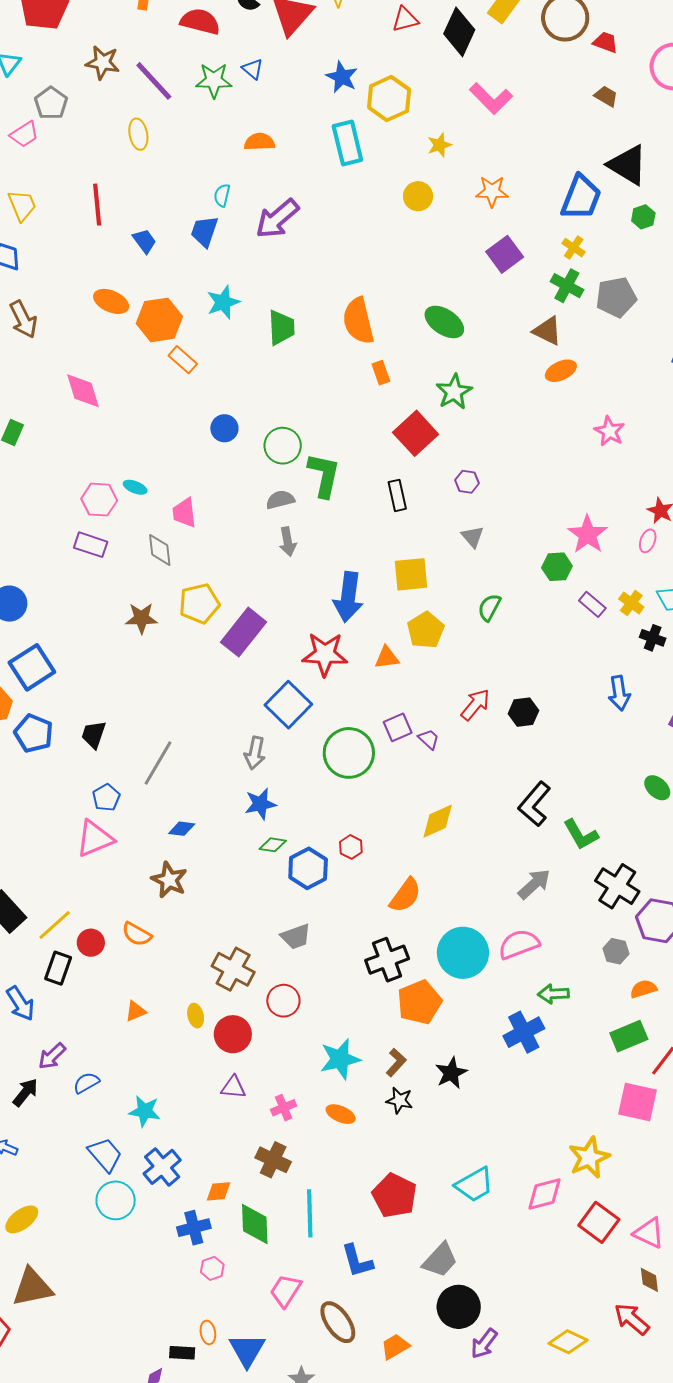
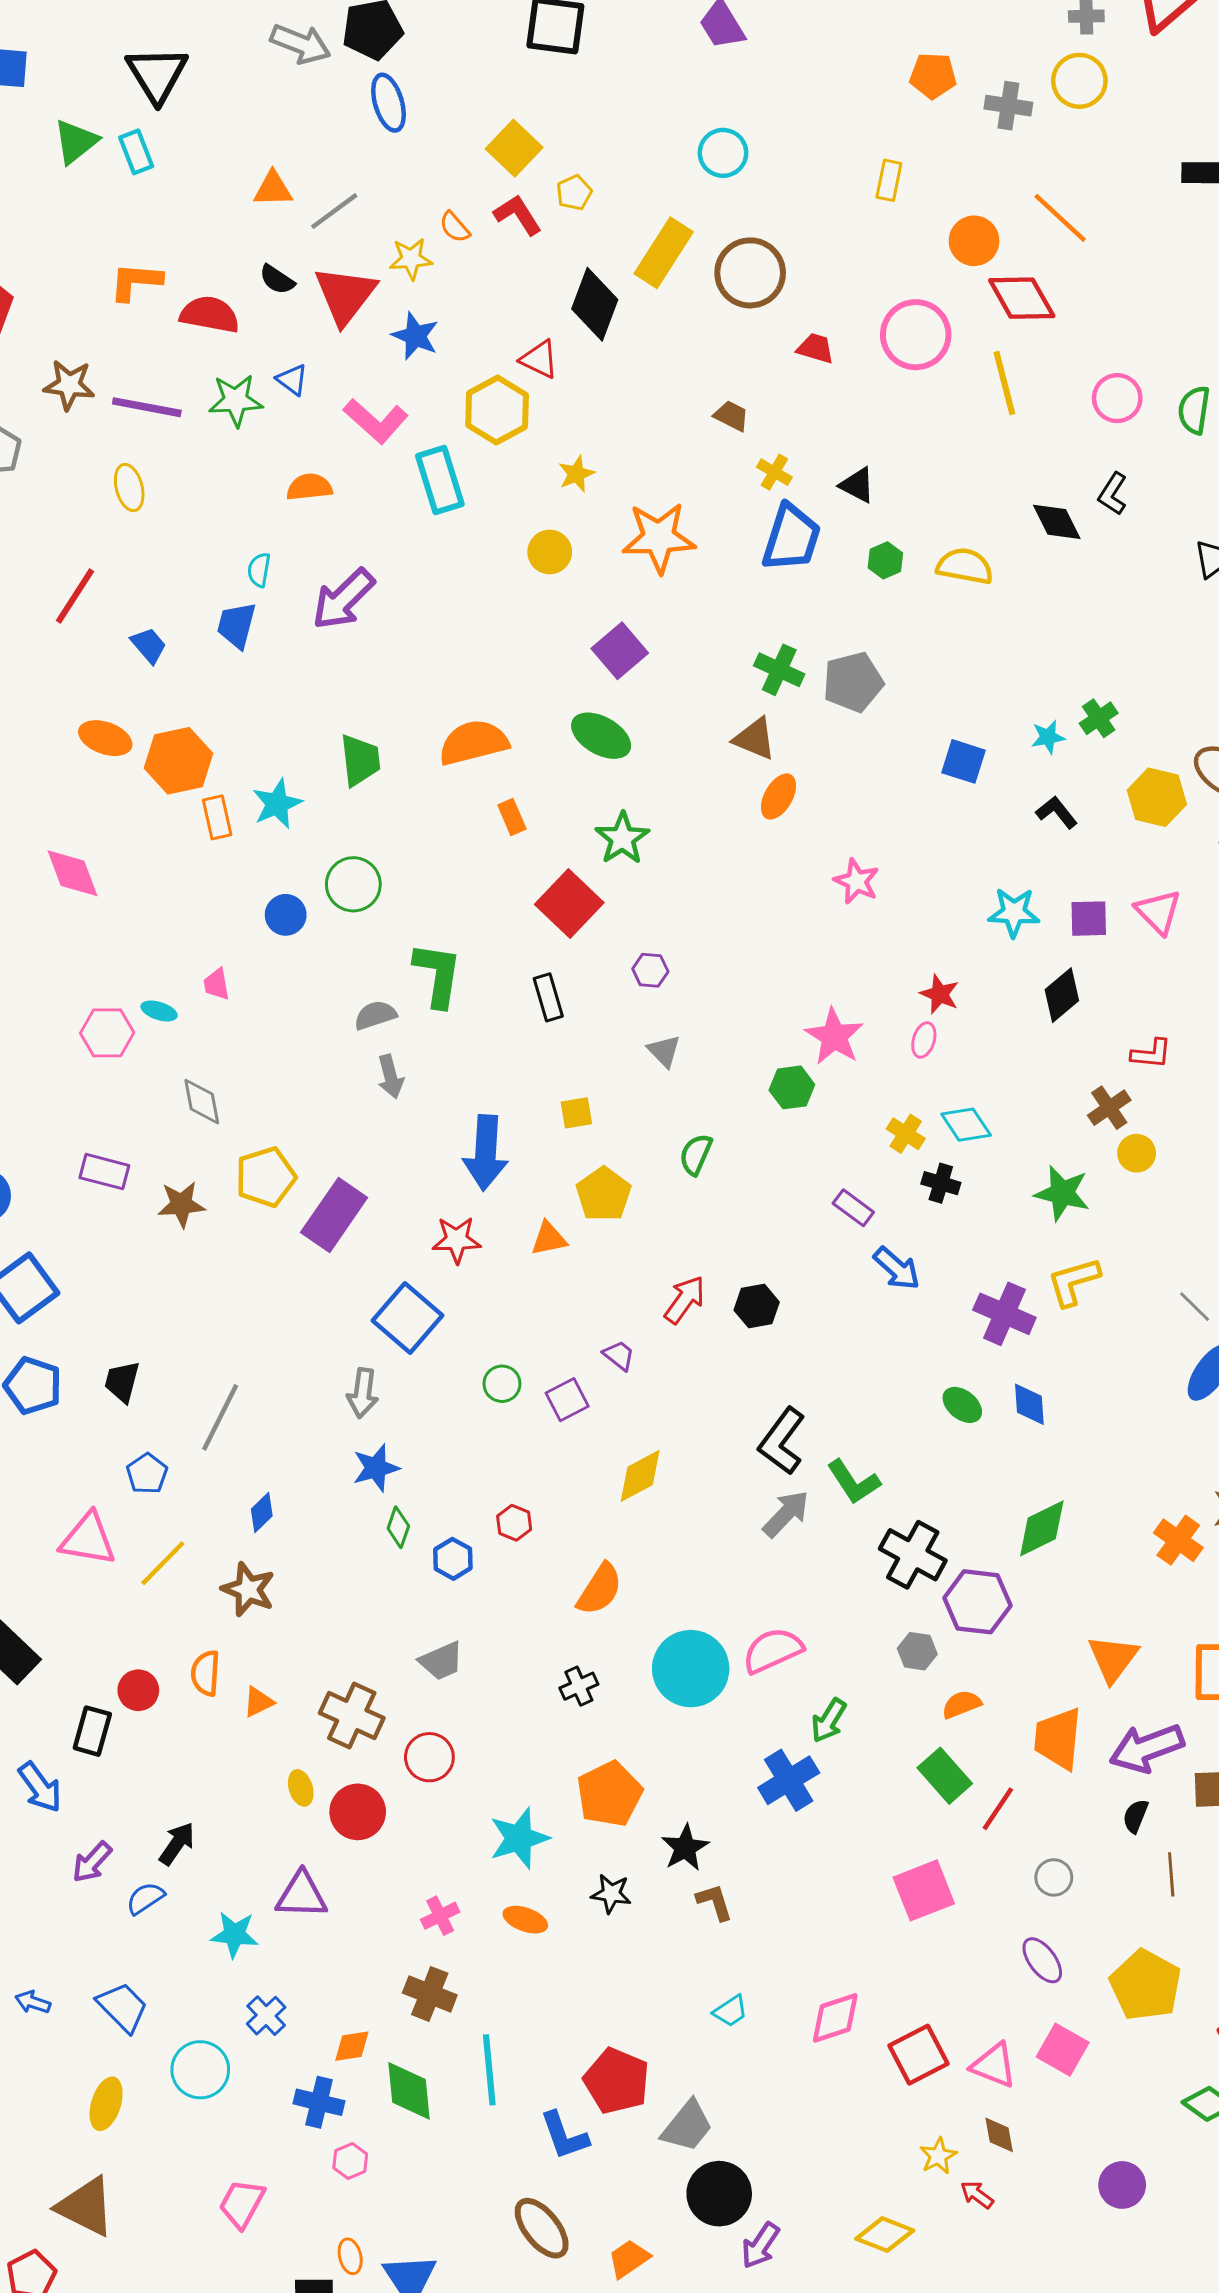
red triangle: (405, 19) -> (539, 359), moved, turned 44
red trapezoid: (605, 42) -> (815, 348), moved
blue star: (342, 77) -> (415, 336), moved
purple line: (154, 81) -> (147, 407), turned -33
brown trapezoid: (606, 96) -> (731, 416), moved
pink L-shape: (491, 98) -> (376, 421), moved
black triangle: (628, 165) -> (857, 485), size x0.6
orange star: (492, 191) -> (659, 538), size x1.5
red line: (97, 205) -> (75, 596), turned 42
yellow cross: (574, 248) -> (774, 472), moved
purple square: (505, 254) -> (620, 651), moved
cyan star: (223, 302) -> (277, 804), moved
orange semicircle: (358, 321) -> (473, 743), turned 93
orange rectangle: (183, 360) -> (217, 817), turned 40
orange ellipse: (561, 371) -> (778, 796), turned -32
green circle: (283, 446) -> (353, 884), moved
pink trapezoid: (184, 513) -> (217, 984), moved, size x0.7
purple rectangle: (91, 545) -> (104, 1172), moved
yellow square: (411, 574) -> (576, 1113), size x0.6
purple rectangle: (592, 604) -> (853, 1208), moved
red star: (325, 654) -> (457, 1240), size x0.7
blue arrow: (619, 693) -> (897, 1268), turned -36
purple square: (398, 727) -> (567, 1400), moved
green circle: (349, 753) -> (502, 1384), size x0.5
blue diamond: (182, 829) -> (262, 1512), turned -48
pink triangle: (95, 839) -> (88, 1539), moved, turned 36
green diamond: (273, 845) -> (398, 1527), turned -76
blue hexagon: (308, 868) -> (453, 1559), size x0.7
gray arrow: (534, 884) -> (786, 1514), moved
yellow line: (55, 925) -> (163, 1563), moved
orange semicircle: (137, 934) -> (206, 1673), turned 68
black cross: (387, 960) -> (579, 1686), size x0.6
green arrow: (553, 994) -> (829, 1721), turned -52
orange pentagon: (419, 1002) -> (609, 1794), moved
orange triangle: (136, 1011) -> (258, 1702), moved
green rectangle: (629, 1036) -> (945, 1776), turned 75
brown L-shape: (396, 1062) -> (715, 1902), moved, turned -56
purple triangle: (233, 1087) -> (302, 1895), moved, size x1.4
black arrow: (25, 1092) -> (177, 1844), moved
pink square: (638, 1102) -> (924, 1890), moved, turned -30
blue trapezoid: (105, 1155) -> (122, 2007), moved
yellow star: (589, 1157) -> (938, 2156), moved, size x0.6
blue cross: (162, 1167) -> (266, 2016), size x0.7
cyan trapezoid: (474, 1185) -> (730, 2011), size x0.6
red pentagon: (394, 1196) -> (617, 2081), moved
yellow ellipse: (22, 1219) -> (106, 2104), moved, turned -32
red square: (599, 1222) -> (918, 2055), turned 30
blue cross: (194, 1228) -> (319, 2102), turned 32
brown triangle: (32, 1287) -> (86, 2207), turned 42
pink trapezoid: (285, 1291) -> (242, 2204), moved
red arrow: (632, 1319) -> (977, 2195), size x0.6

